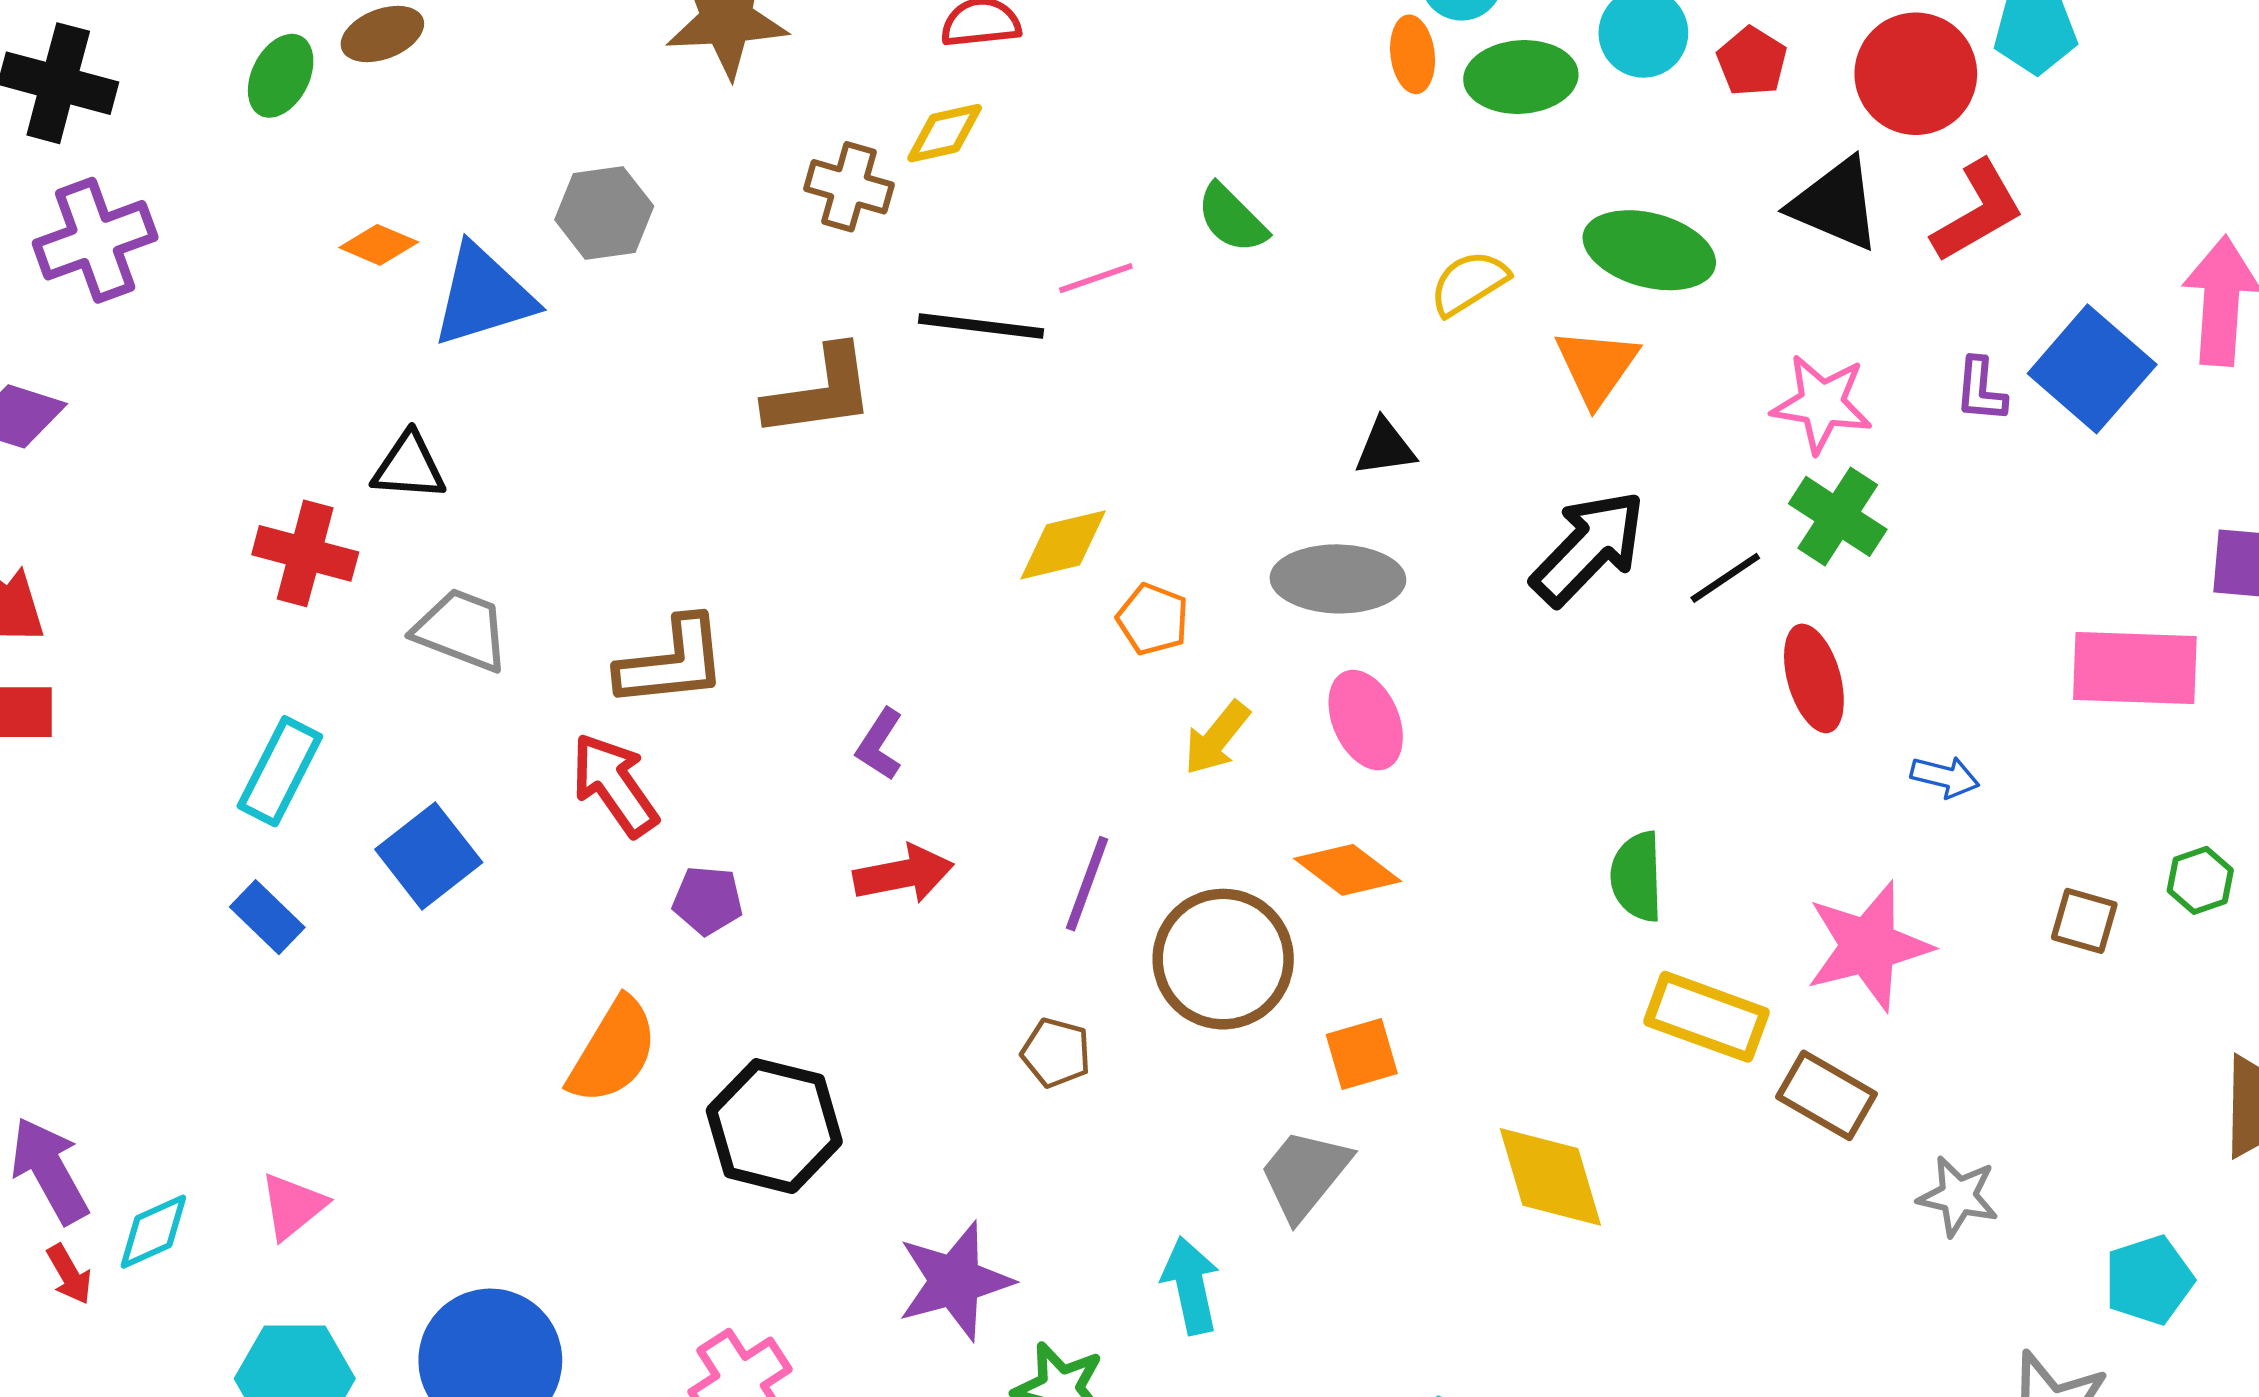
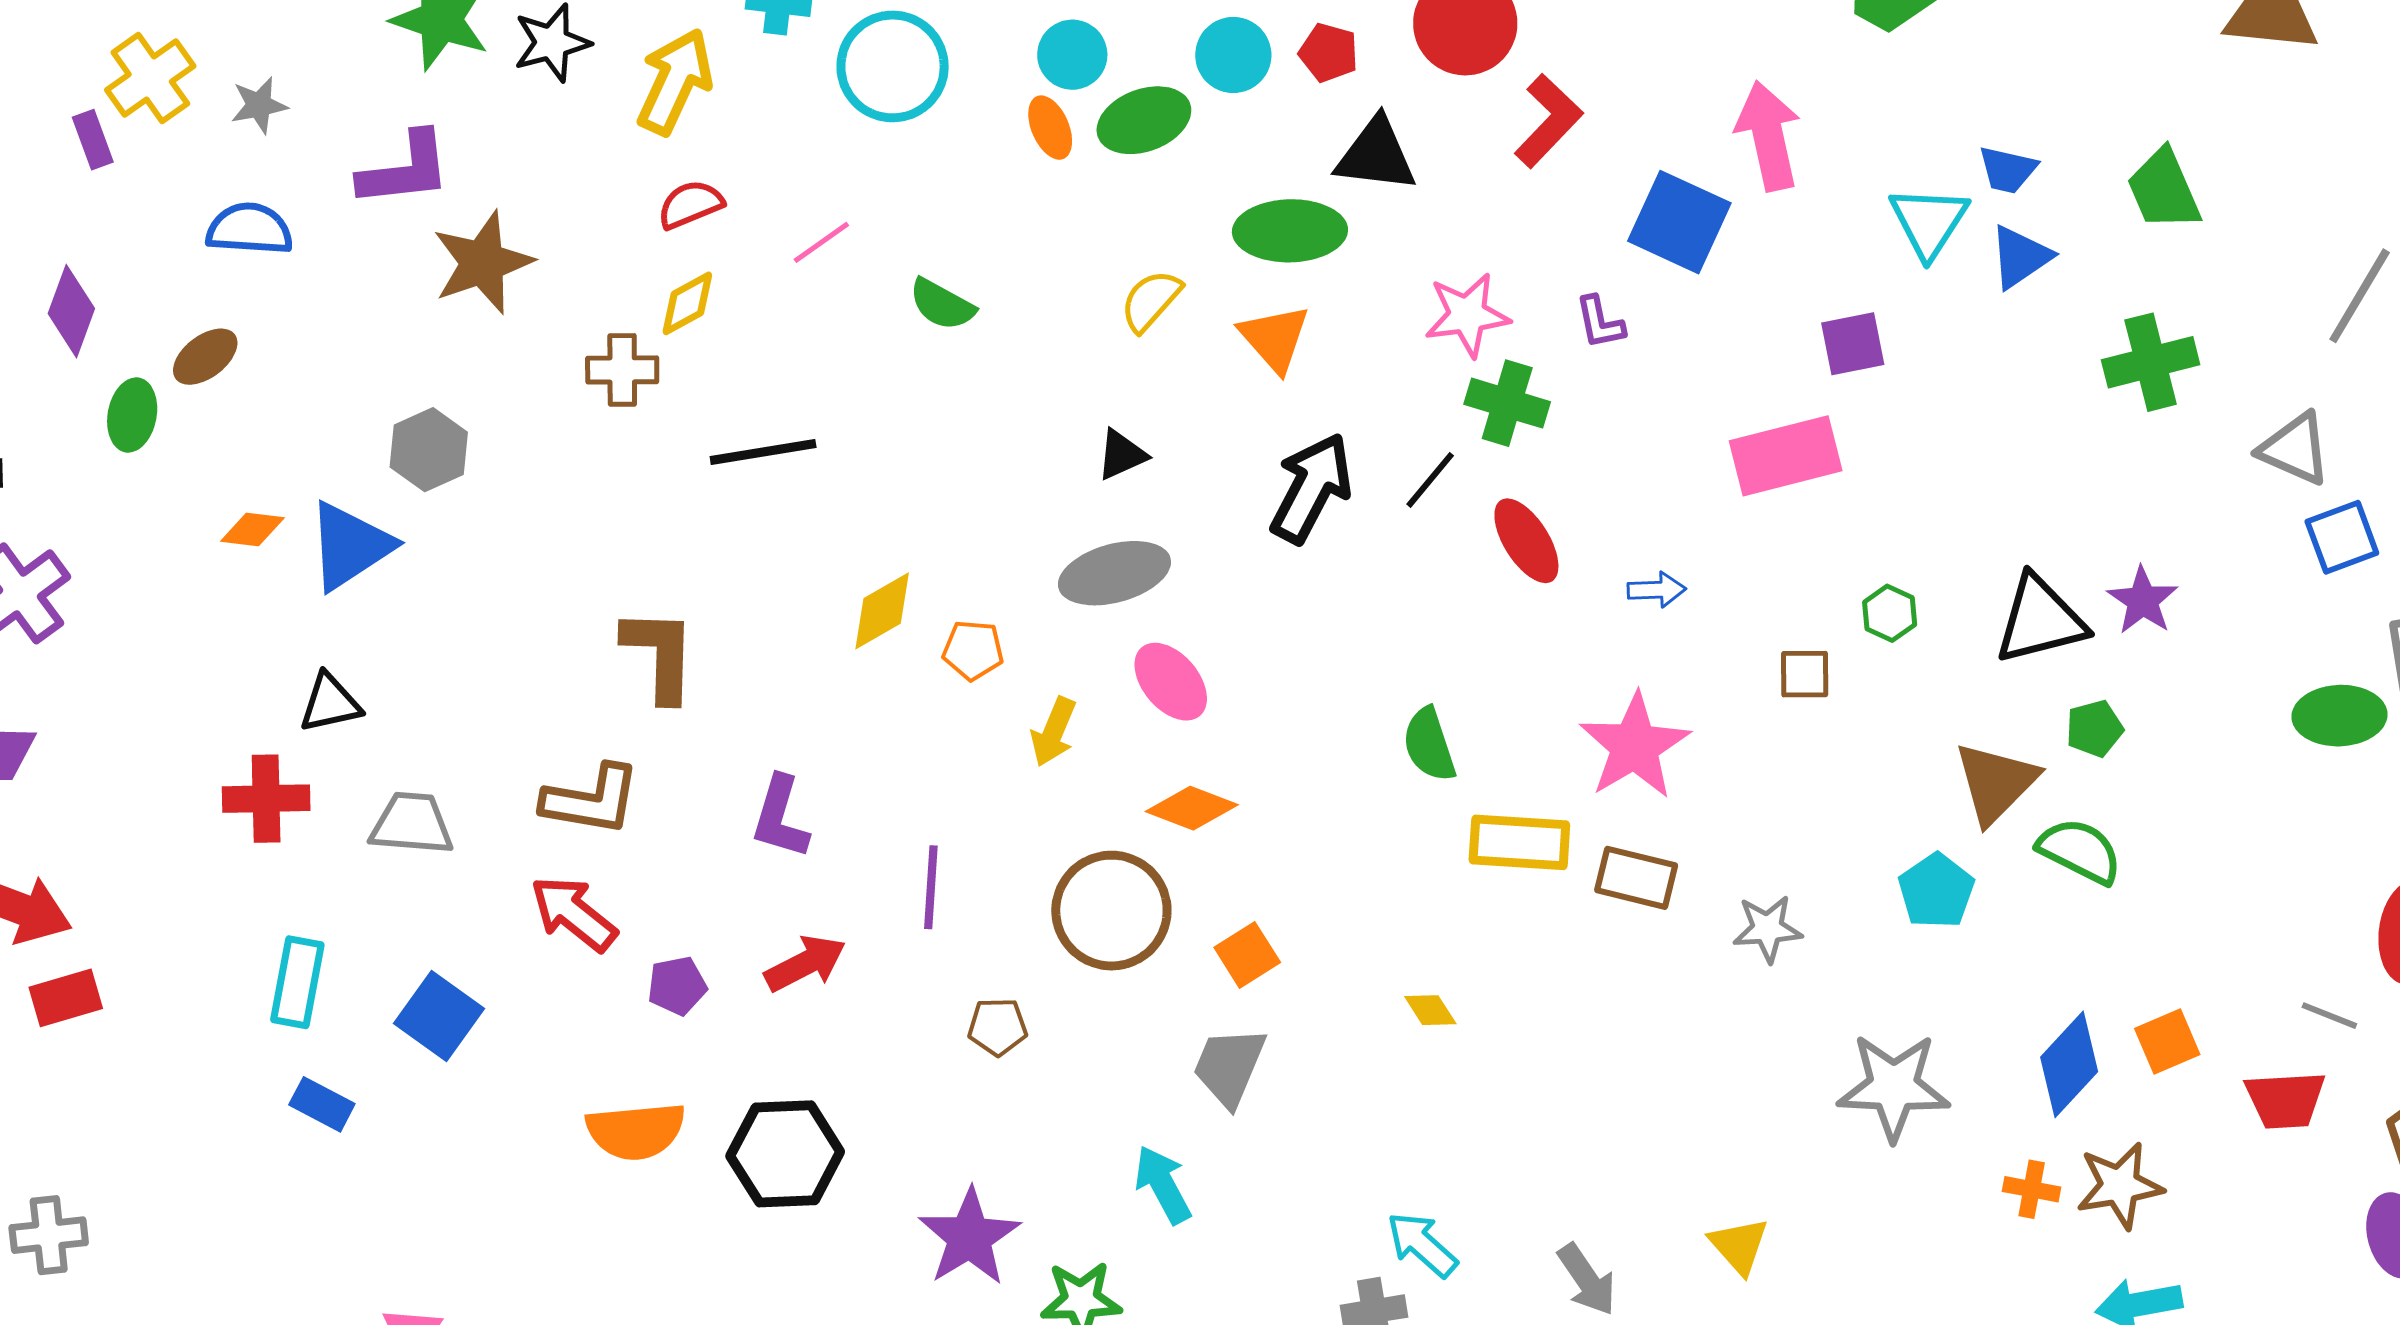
black triangle: (1835, 204) -> (1376, 155), moved
pink line: (1096, 278) -> (821, 242), moved
purple L-shape: (1981, 390) -> (1600, 322), moved
brown L-shape: (820, 392) -> (660, 655), moved, turned -64
brown L-shape: (672, 662) -> (591, 800), turned 32
purple L-shape: (880, 744) -> (780, 817), size x1.4
red arrow: (904, 874) -> (805, 963), moved
purple line: (1087, 884) -> (931, 887), moved
orange semicircle: (613, 1051) -> (636, 1131), turned 70
yellow diamond: (1550, 1177) -> (1430, 1010), size x0.5
cyan pentagon: (2149, 1280) -> (1936, 891), moved

